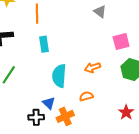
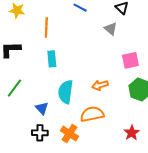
orange semicircle: (86, 96) -> (92, 114), size x1.6
blue triangle: (49, 103) -> (42, 108), moved
orange cross: (65, 116) -> (69, 134), turned -36

